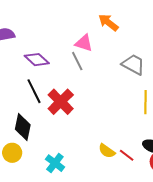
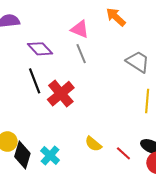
pink triangle: (84, 43) -> (80, 29), moved
black diamond: (23, 127) -> (22, 155), moved
yellow semicircle: (107, 151) -> (93, 144), moved

